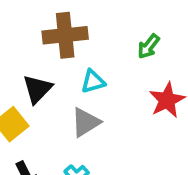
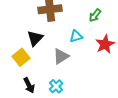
cyan triangle: (93, 82) -> (76, 36), moved

